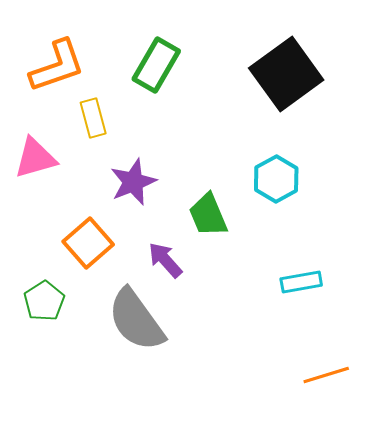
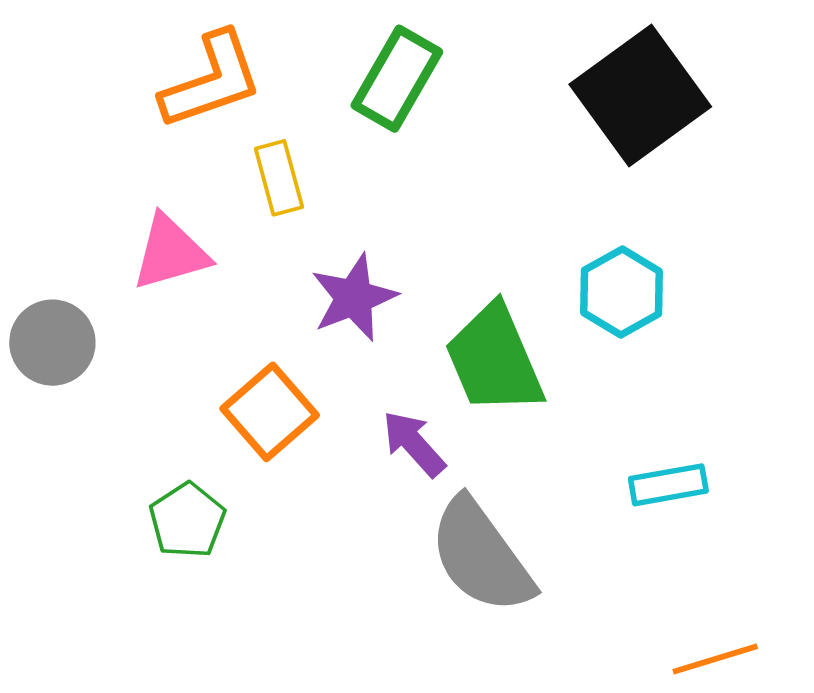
green trapezoid: (208, 215) -> (494, 359), size x1.4
gray semicircle: (136, 320) -> (481, 556), moved

